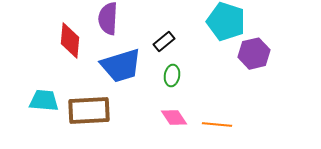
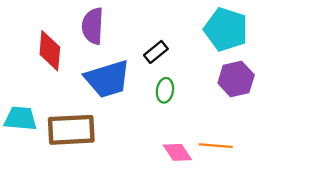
purple hexagon: (254, 54) -> (236, 79), moved
pink diamond: (174, 118) -> (177, 152), moved

